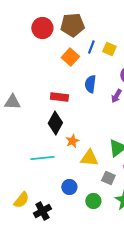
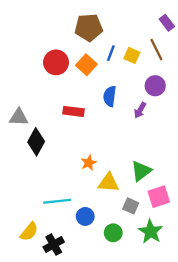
red circle: (42, 28) -> (56, 62), moved
black diamond: (55, 123) -> (36, 142), moved
cyan line: (42, 158) -> (57, 201), moved

